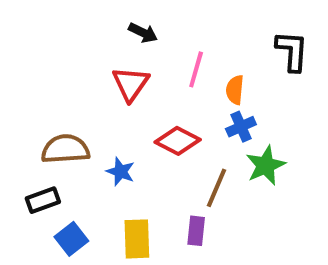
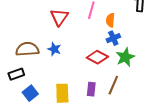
red diamond: (178, 141) -> (97, 57), moved
blue star: (120, 172) -> (54, 49), moved
brown line: (216, 188) -> (113, 85), moved

